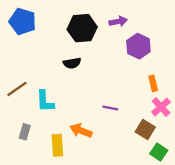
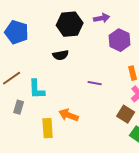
blue pentagon: (23, 21) -> (17, 32), moved
purple line: (110, 108) -> (95, 83), moved
gray rectangle: (25, 132) -> (19, 107), moved

